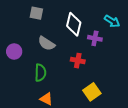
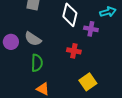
cyan arrow: (112, 21) -> (108, 12), turned -49
gray semicircle: (46, 43) -> (33, 39), moved

